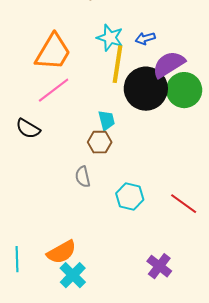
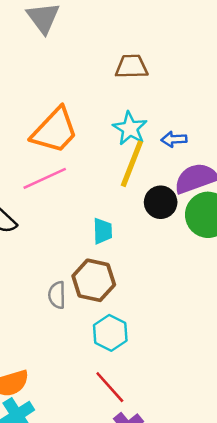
black circle: (146, 89) -> (161, 202), size x0.6
brown hexagon: (100, 142) -> (94, 280), moved, size x1.4
red line: (184, 204) -> (110, 387), moved

